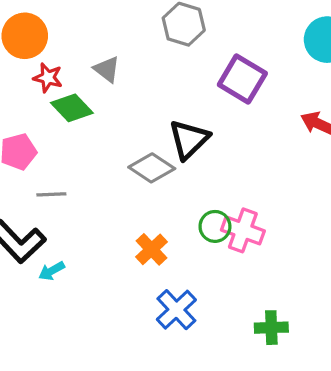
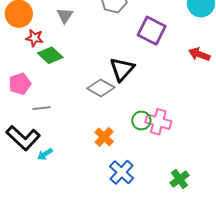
gray triangle: (107, 69) -> (65, 15), moved, turned 30
green cross: (271, 328) -> (180, 179), turned -30

